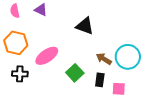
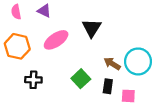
black triangle: (85, 26) -> (92, 28), turned 42
pink ellipse: (47, 56) -> (56, 40), moved
black cross: (20, 74) -> (33, 80), moved

